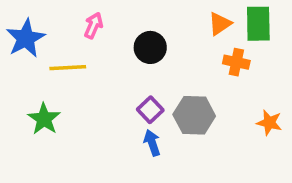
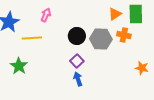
black circle: (150, 47) -> (77, 36), moved
gray hexagon: (194, 115) -> (101, 39), moved

